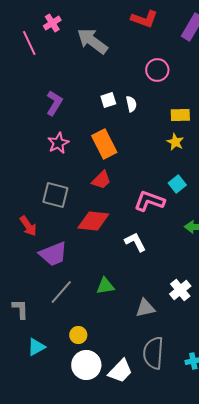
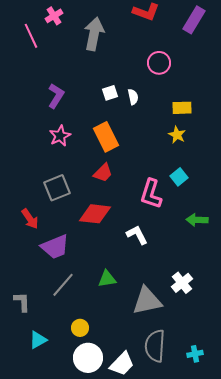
gray arrow: (92, 41) -> (94, 34), turned 64
gray square: (55, 195) -> (57, 188), turned -36
pink L-shape: (149, 201) -> (151, 194), turned -92
gray triangle: (145, 308) -> (147, 301), size x1.5

